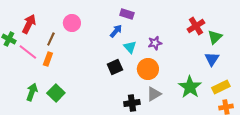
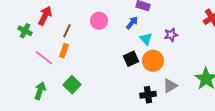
pink circle: (72, 23) -> (99, 21), moved
pink line: (28, 52) -> (44, 58), moved
orange circle: (148, 69) -> (153, 61), moved
green arrow: (32, 92) -> (40, 91), moved

